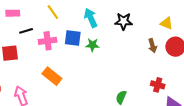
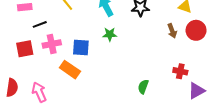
blue square: (73, 38) -> (81, 47), moved
pink cross: (48, 41) -> (52, 44), moved

